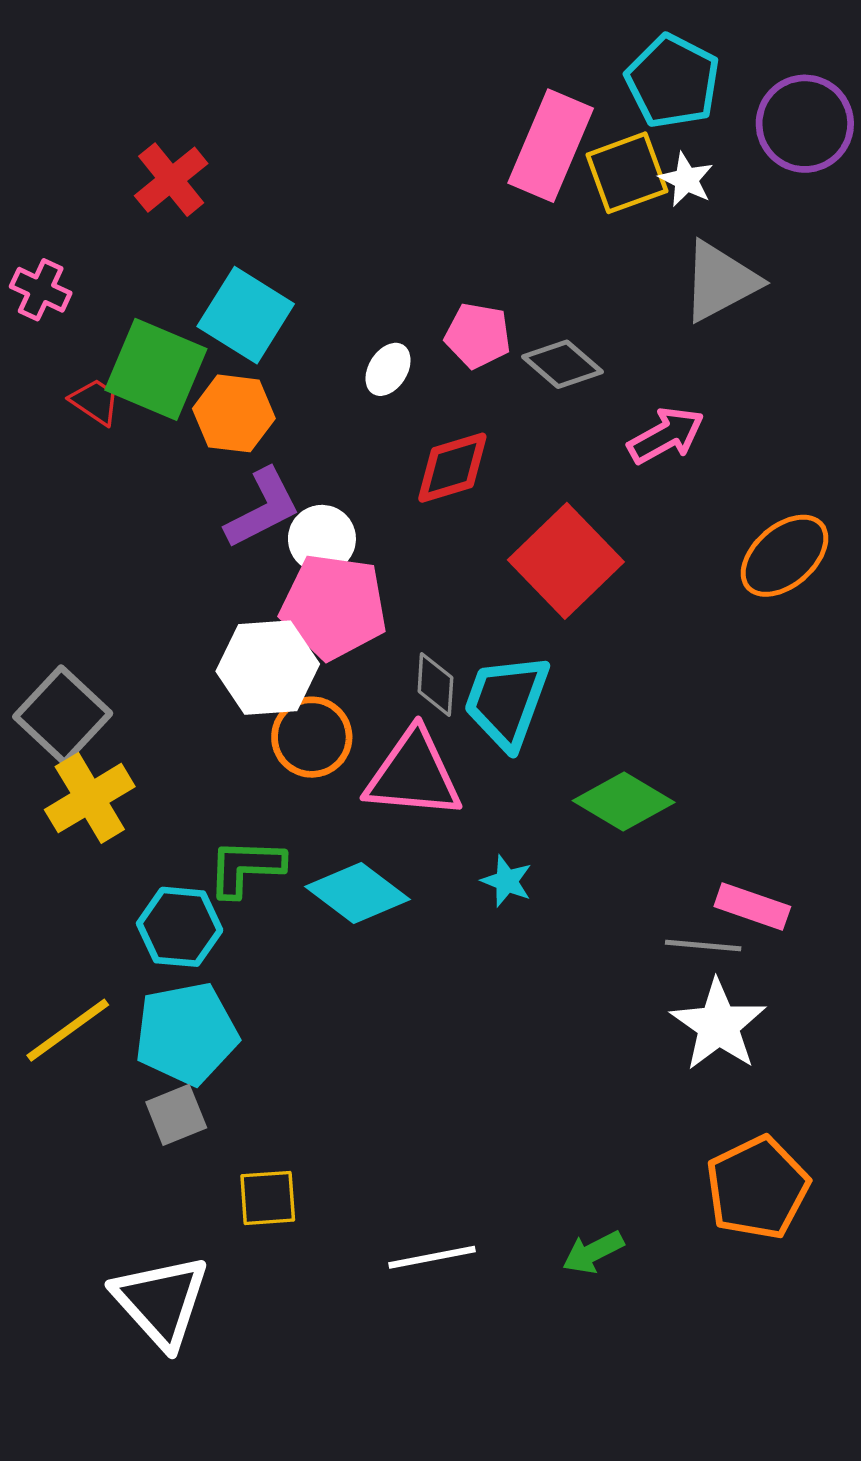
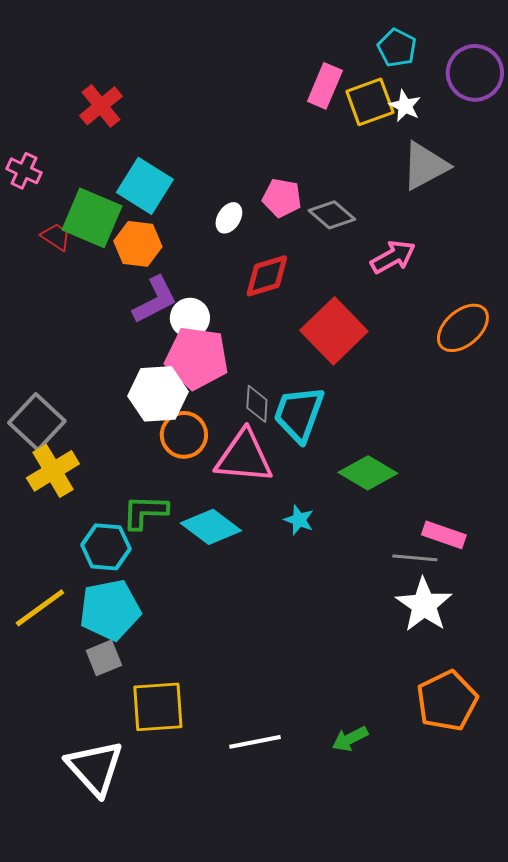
cyan pentagon: (673, 81) -> (397, 48), size x0.7
pink rectangle: (551, 146) -> (325, 86), size x0.7
yellow square: (268, 1198) -> (158, 707), size x1.5

